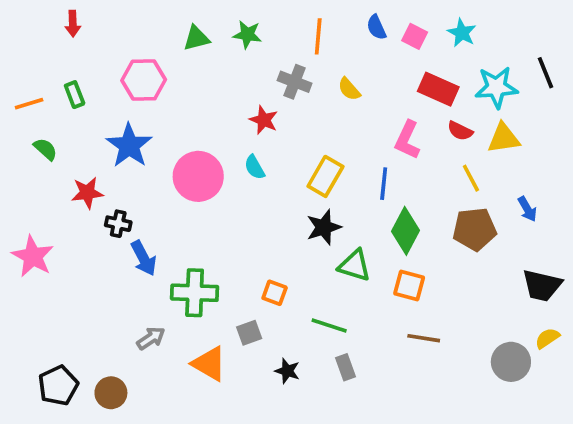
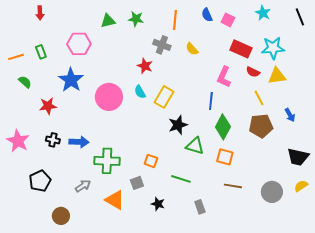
cyan star: (462, 33) -> (263, 13), moved
black line: (546, 73) -> (300, 17), moved
yellow rectangle: (325, 176) -> (164, 97), moved
black cross: (118, 224) -> (53, 140), moved
blue arrow: (144, 258) -> (79, 142), turned -60
gray circle: (511, 362) -> (272, 192), moved
gray rectangle: (345, 367) -> (200, 207), moved
black pentagon: (58, 385) -> (40, 181), moved

